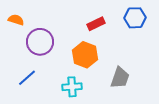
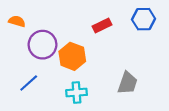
orange hexagon: (85, 55) -> (72, 56), moved

